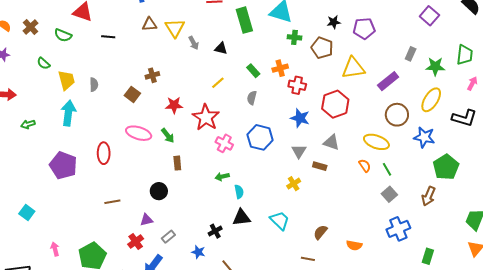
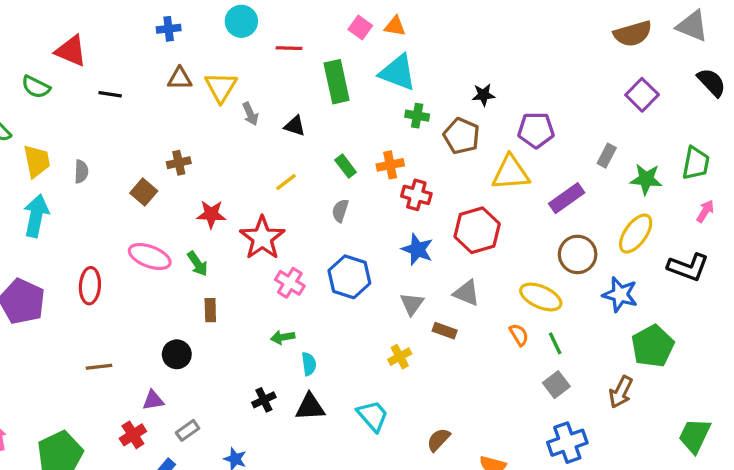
purple pentagon: (364, 28) -> (536, 130), moved
black cross: (215, 231) -> (264, 400), moved

